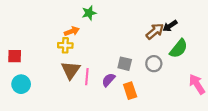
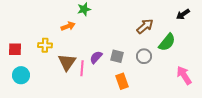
black arrow: (170, 26) -> (183, 14), moved
yellow cross: (65, 45) -> (45, 45), moved
purple semicircle: (108, 80) -> (96, 57), moved

